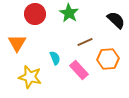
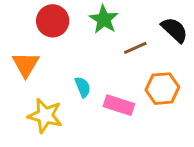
brown line: (85, 42) -> (135, 48), moved
pink rectangle: (79, 70) -> (119, 105), turned -30

